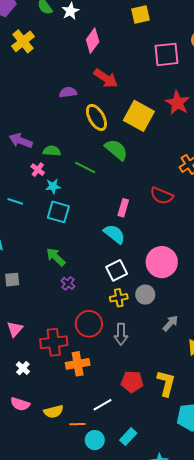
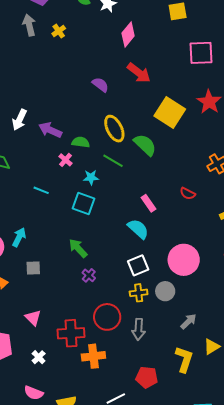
yellow cross: (23, 41) -> (59, 31), size x0.6
purple semicircle: (68, 92) -> (100, 85), turned 42
yellow ellipse: (96, 117) -> (114, 129), moved
cyan star: (53, 186) -> (91, 177), moved
red semicircle: (162, 196) -> (188, 194), size x0.7
pink rectangle: (123, 208) -> (148, 203), turned -54
pink triangle: (15, 329) -> (33, 318), turned -30
yellow L-shape: (166, 383) -> (184, 359), moved

